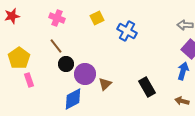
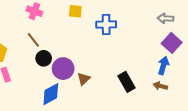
yellow square: (97, 18) -> (75, 11), turned 32
blue cross: (127, 31) -> (106, 25), turned -30
brown arrow: (182, 101) -> (160, 86), moved

